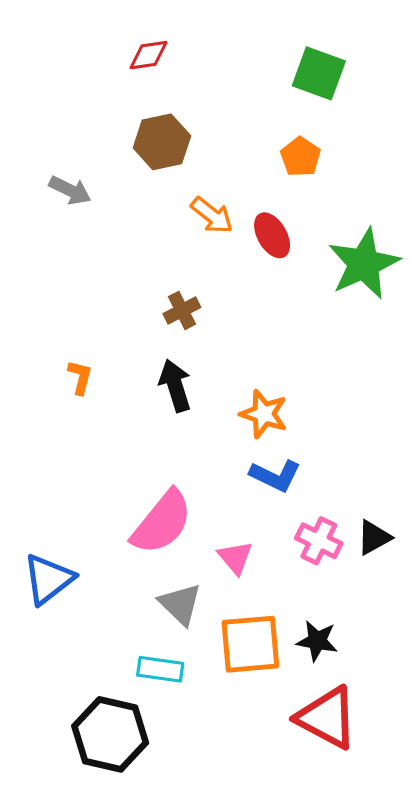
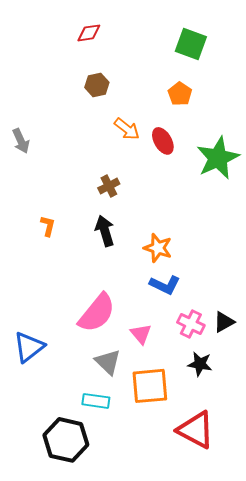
brown hexagon: (162, 142) -> (97, 85), size x0.7
gray arrow: (70, 190) -> (21, 141), moved, turned 40
black star: (317, 641) -> (200, 364), moved

